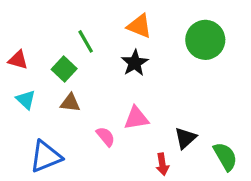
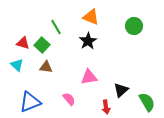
green circle: (205, 40) -> (134, 26), size x0.7
red triangle: (18, 60) -> (23, 43), moved
pink semicircle: (106, 137) -> (69, 99), moved

